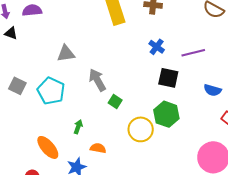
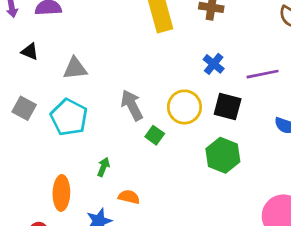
black triangle: (11, 33) -> (30, 51), moved
gray triangle: (66, 54) -> (75, 68), moved
yellow circle: (141, 129) -> (184, 107), moved
orange ellipse: (48, 147) -> (61, 193), turned 40

